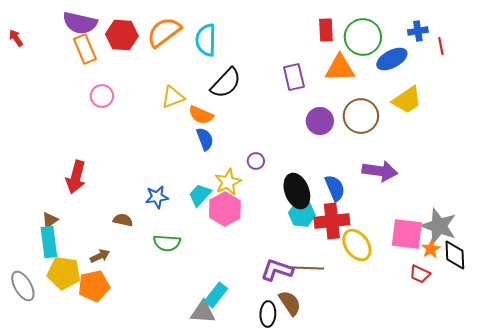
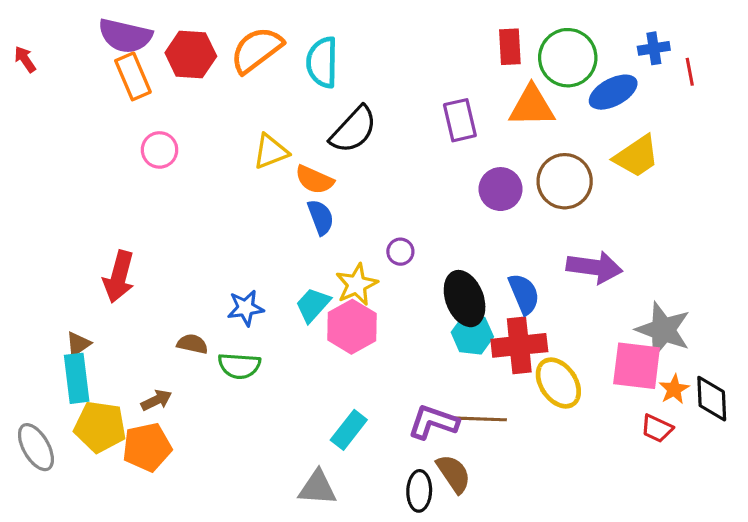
gray star: (439, 226) -> (663, 330), moved
green semicircle: (167, 243) -> (239, 366), moved
cyan rectangle: (216, 295) -> (349, 430), moved

